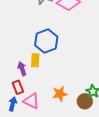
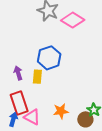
purple arrow: (22, 69) -> (18, 73), moved
red rectangle: (18, 87) -> (19, 103), size x1.6

